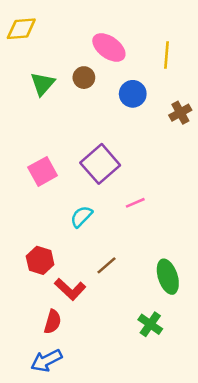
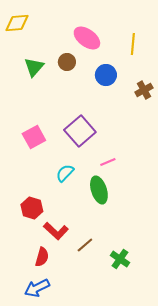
brown line: (106, 265) -> (85, 245), moved
green ellipse: (168, 277) -> (99, 190), moved

